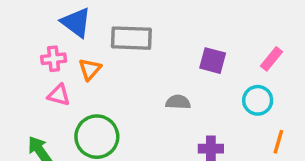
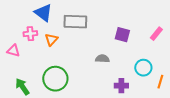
pink triangle: (59, 95) -> (13, 51), moved
cyan circle: (258, 100) -> (143, 68), moved

